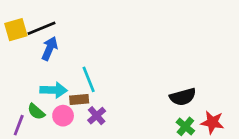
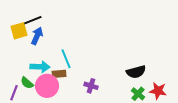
yellow square: (16, 30) -> (19, 31), moved
pink circle: (63, 116) -> (47, 86), size x1.5
purple cross: (97, 116) -> (91, 86), moved, turned -32

